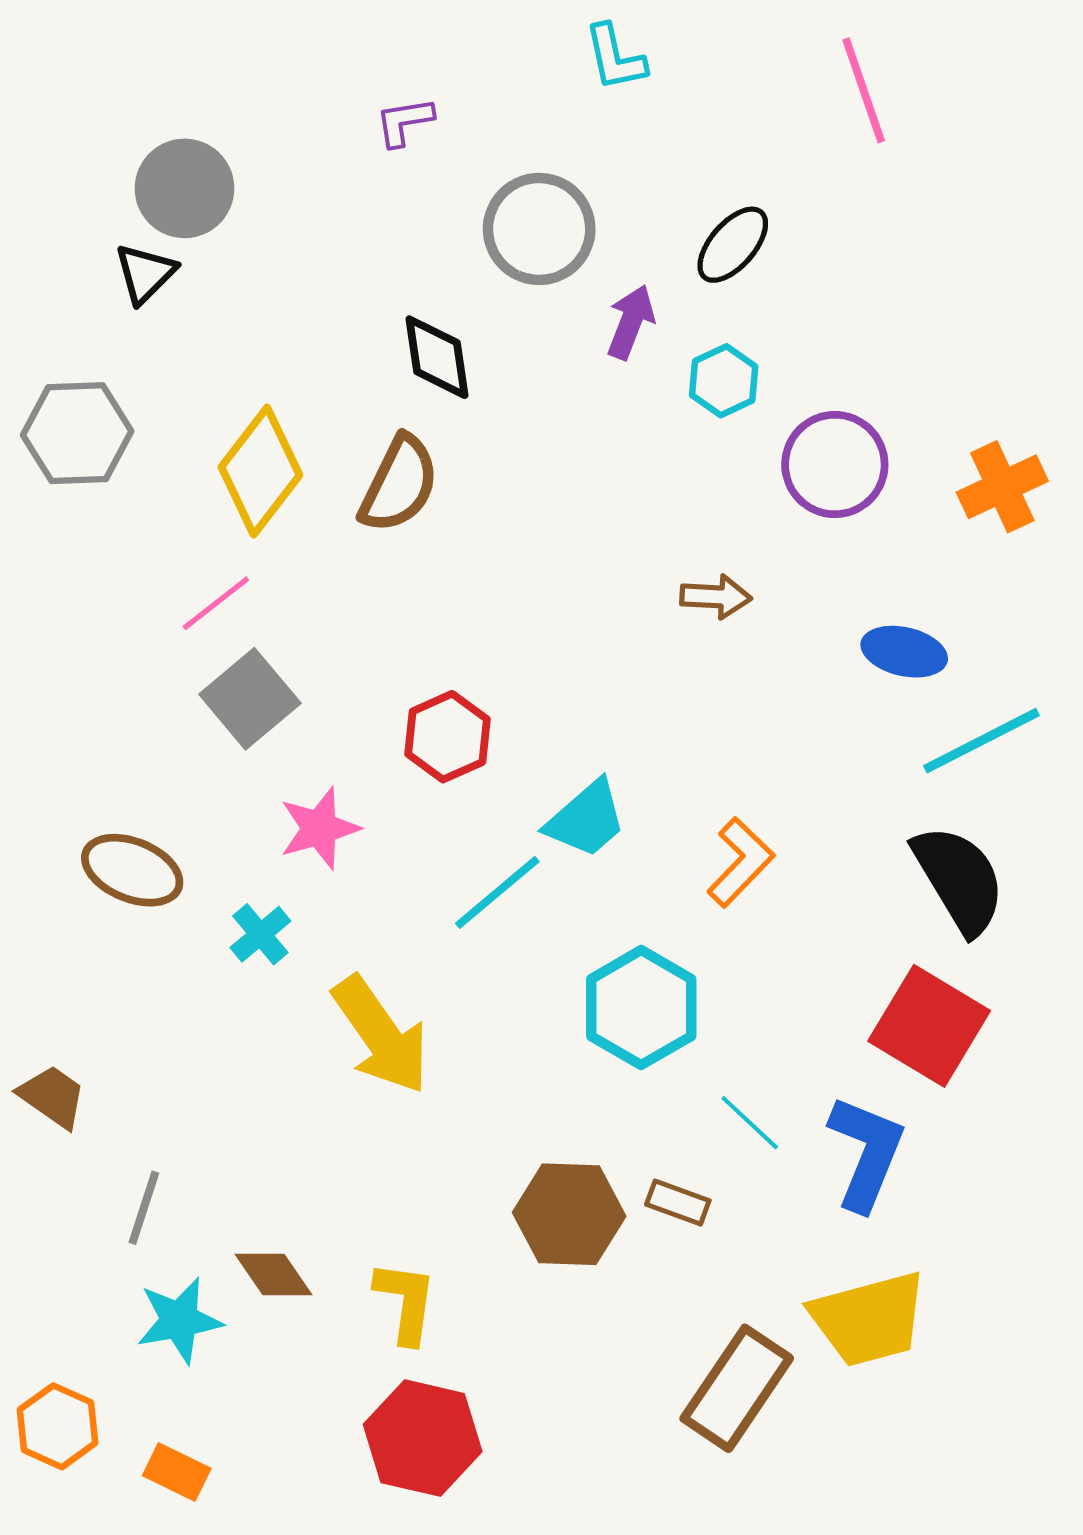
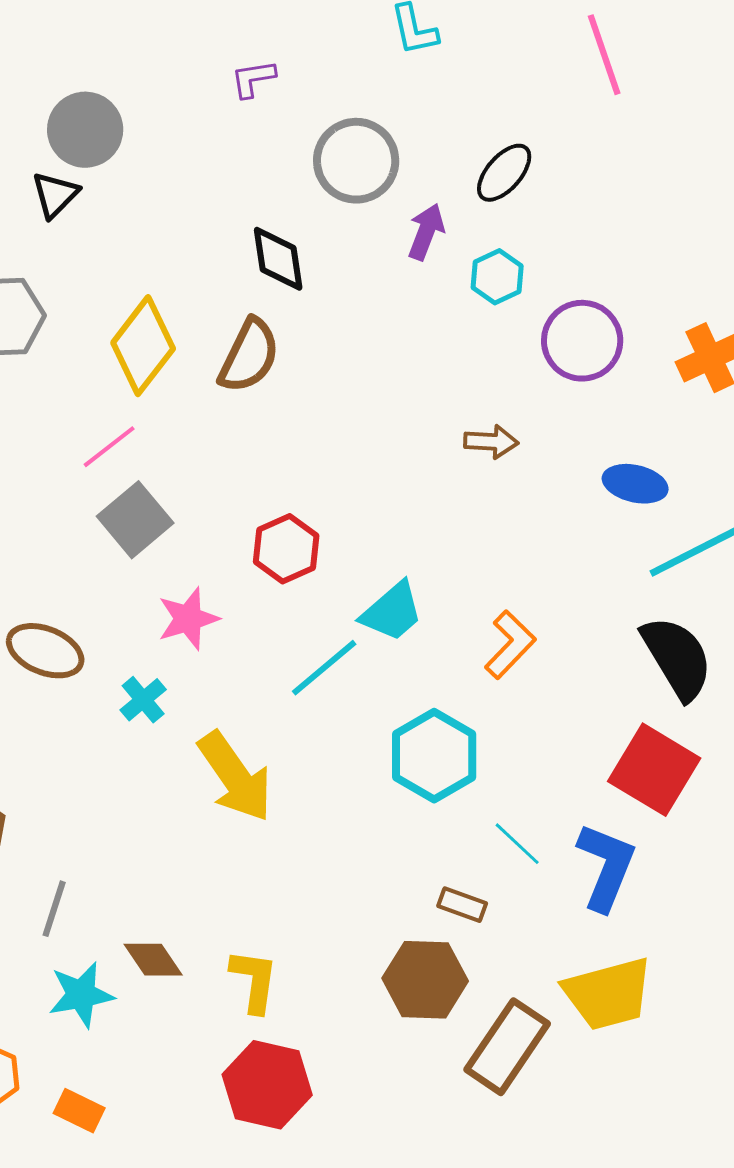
brown hexagon: (569, 1214) -> (425, 980), moved

